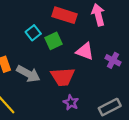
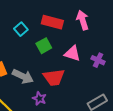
cyan square: (33, 33) -> (21, 29), moved
purple star: (71, 102) -> (39, 98), moved

